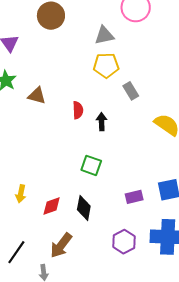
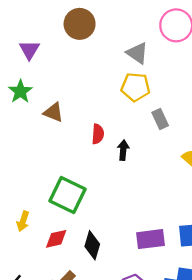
gray triangle: (104, 35) -> (137, 53), turned 40
green square: (91, 165) -> (67, 195), moved, size x1.5
purple rectangle: (134, 197) -> (151, 239), size x1.4

